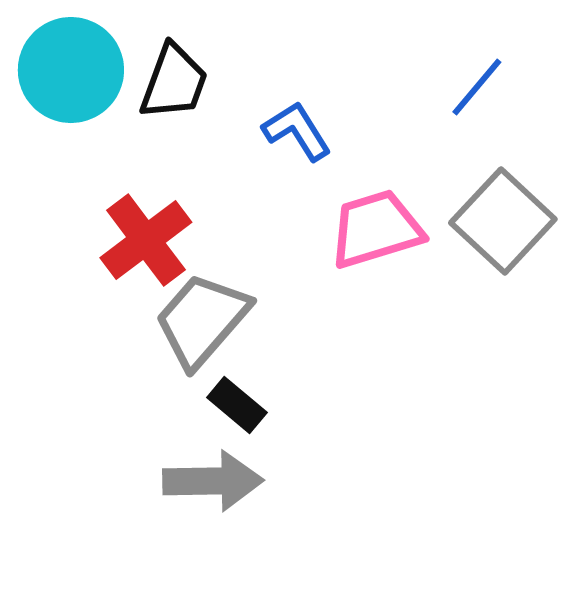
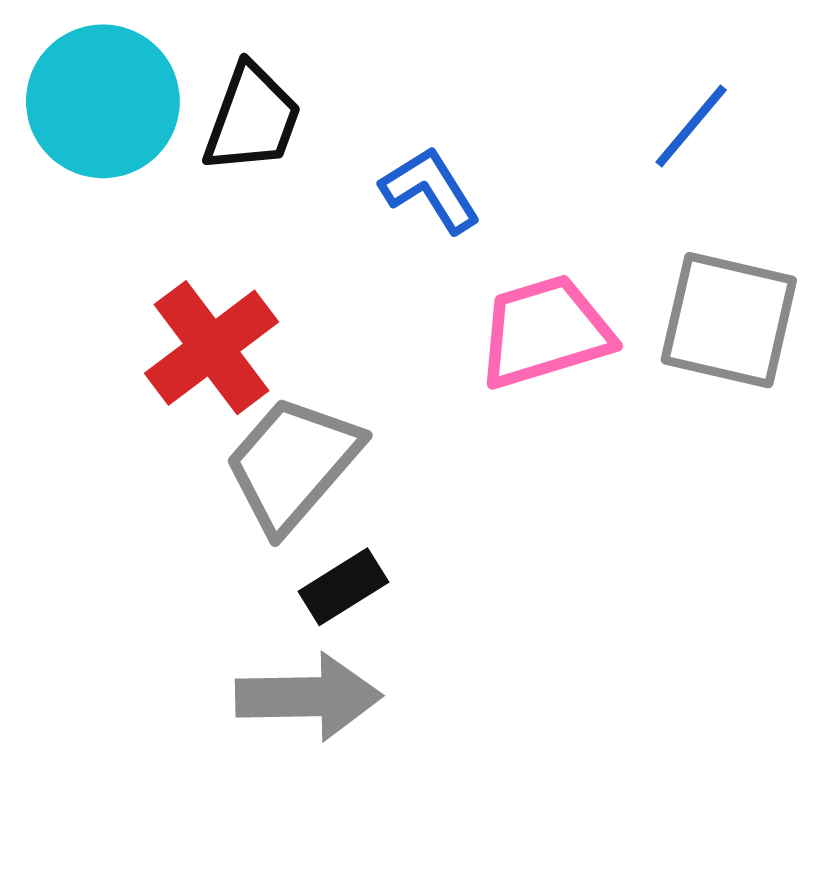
gray square: (503, 221) -> (729, 320), turned -30
black rectangle: (237, 405) -> (343, 587), turned -72

